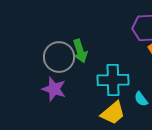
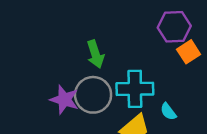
gray circle: (59, 57) -> (93, 95), moved

